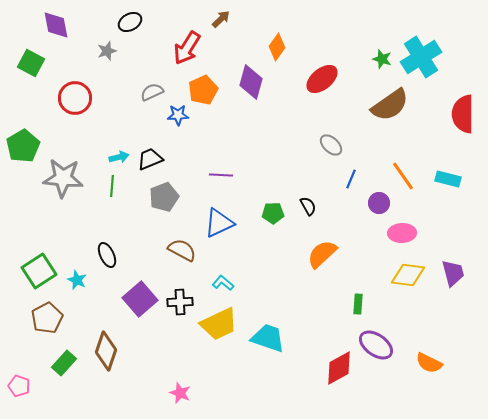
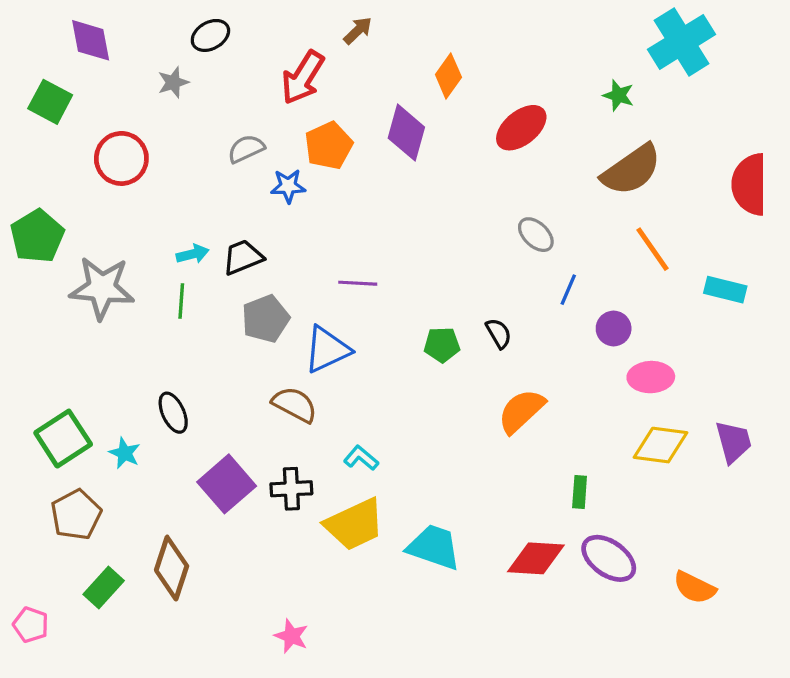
cyan cross: (421, 57) -> (682, 42), moved
orange line: (403, 176) -> (652, 249), moved
blue triangle: (219, 223) -> (327, 350), moved
red diamond: (339, 368) -> (536, 558), moved, turned 33

